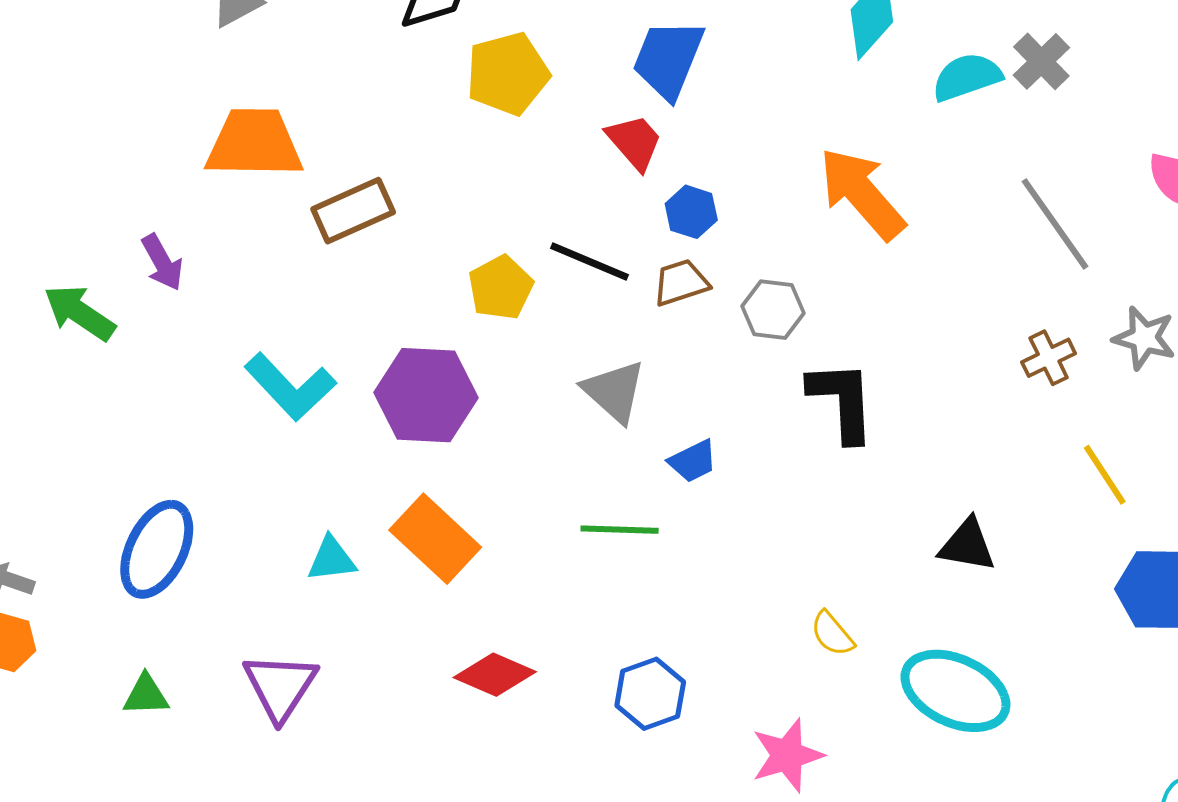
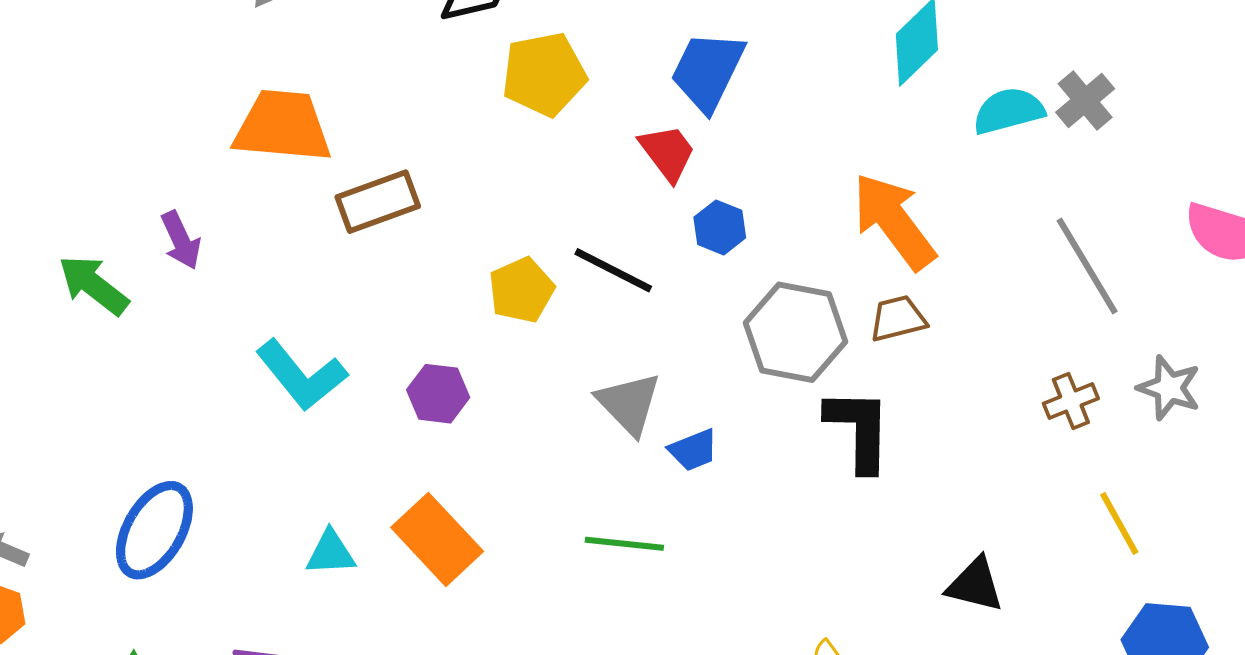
brown trapezoid: (681, 283) -> (898, 319), moved
gray hexagon: (773, 310) -> (796, 332), size x1.6
purple hexagon: (426, 395) -> (438, 394), size x0.6
blue trapezoid: (693, 461) -> (693, 450), moved

